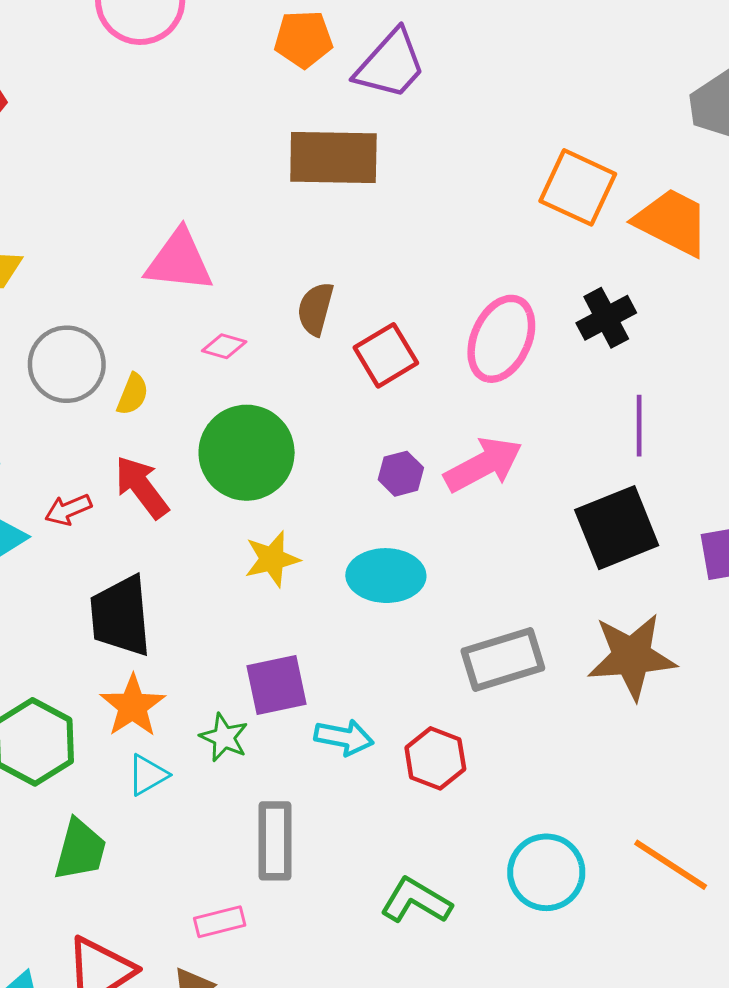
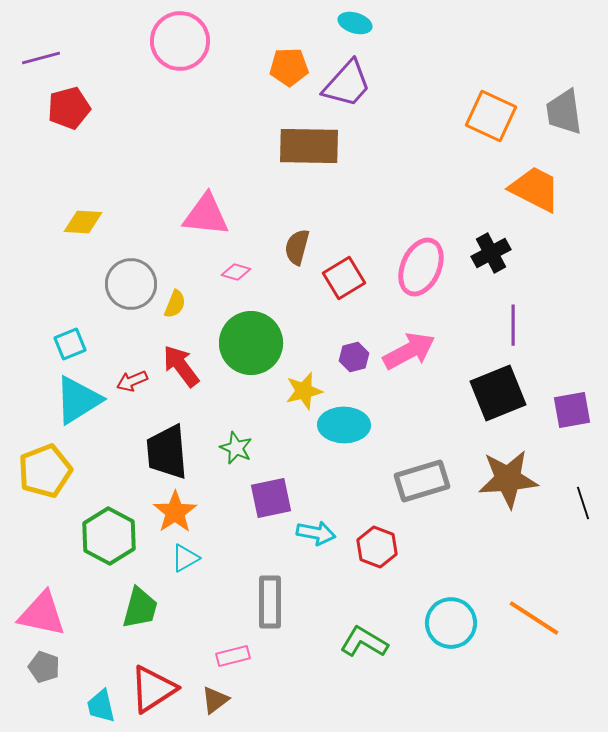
orange square: (578, 187) -> (491, 116), moved
yellow star: (272, 559) -> (304, 391), moved
green star: (224, 737) -> (236, 448), moved

